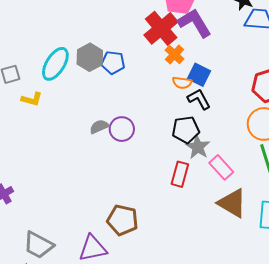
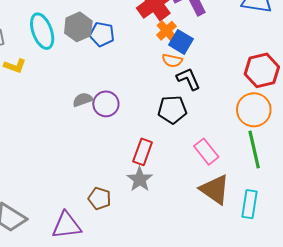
cyan ellipse: (55, 64) -> (42, 31), turned -56
blue square: (199, 75) -> (181, 42), moved
gray star: (198, 147) -> (140, 179), moved
red rectangle: (180, 174) -> (143, 152), moved
brown pentagon: (123, 220) -> (100, 198), size x0.7

